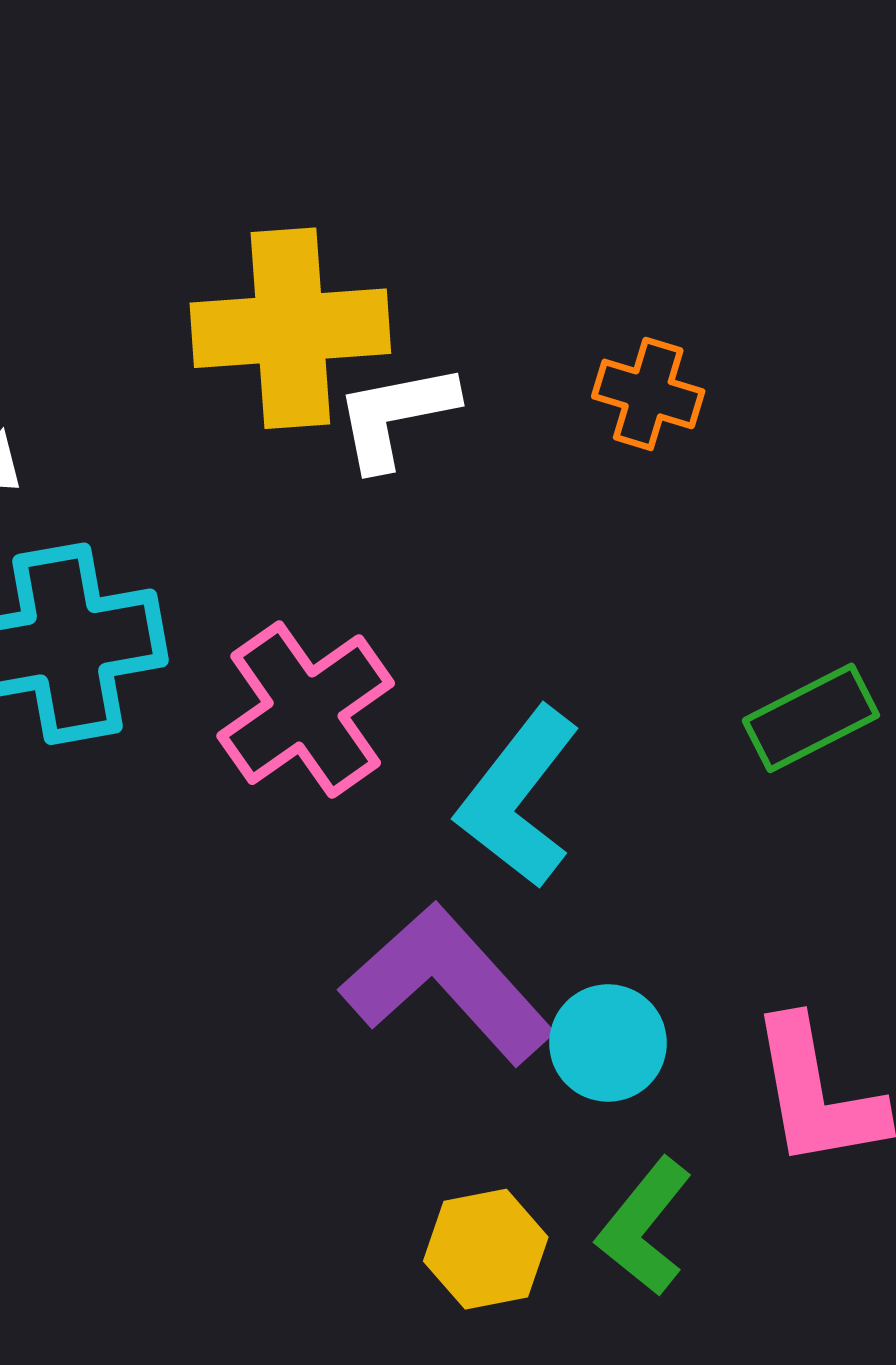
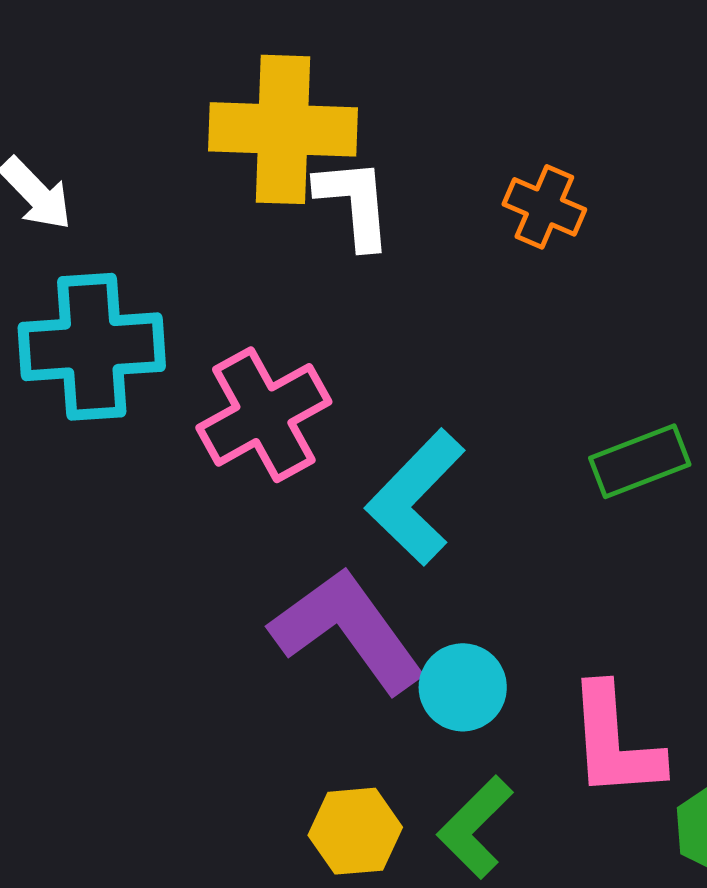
white L-shape: (395, 416) -> (354, 203), turned 90

